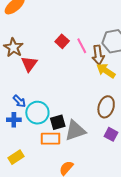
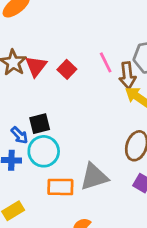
red square: (62, 41) -> (67, 69), moved
red triangle: (29, 64) -> (36, 66), moved
black square: (58, 122) -> (40, 124), moved

